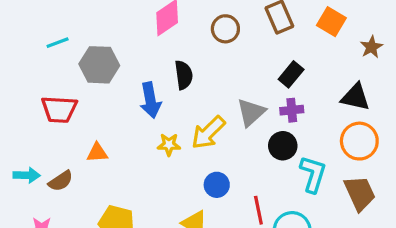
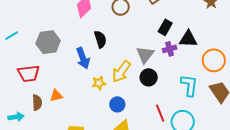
cyan line: (58, 43) -> (12, 36), moved
black triangle: (356, 97) -> (188, 39), moved
black circle: (283, 146) -> (149, 77), moved
brown semicircle: (61, 181) -> (37, 103), moved, turned -49
blue circle: (217, 185) -> (117, 104), moved

